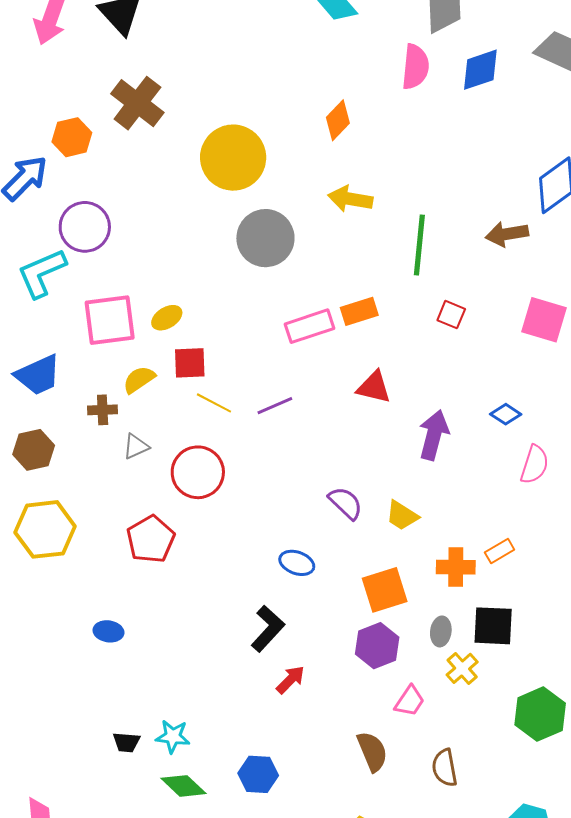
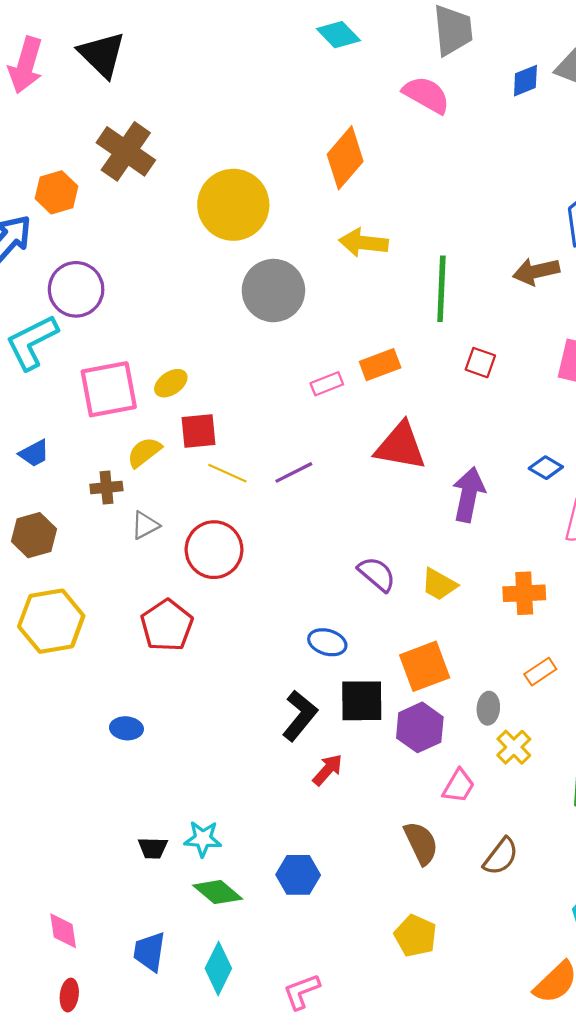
pink semicircle: (415, 67) -> (426, 95), turned -63
blue diamond: (480, 70) -> (525, 81), moved, size x0.7
orange diamond: (338, 120) -> (345, 158), size x1.4
pink rectangle: (310, 326) -> (327, 384), size x0.6
blue trapezoid: (38, 375) -> (34, 453), size x0.6
red triangle: (374, 387) -> (401, 446), size x1.4
orange rectangle: (500, 551) -> (540, 672), moved
orange cross: (456, 567) -> (524, 593), moved
black square: (493, 626) -> (362, 701), moved
brown semicircle: (445, 768) -> (501, 856), turned -129

